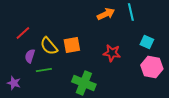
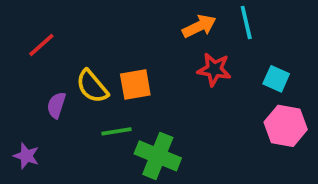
red line: (23, 33) -> (41, 45), moved
red star: (112, 53) -> (214, 69), moved
green line: (44, 70) -> (116, 131), moved

